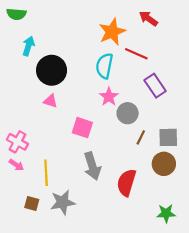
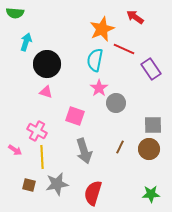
purple rectangle: (155, 86) -> (151, 69), moved
brown line: (141, 137) -> (120, 147), moved
pink cross: (17, 142) -> (37, 131), moved
red semicircle: (126, 183) -> (93, 193), moved

